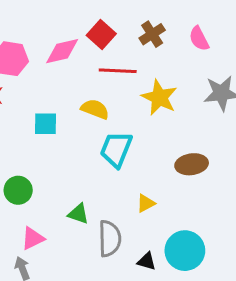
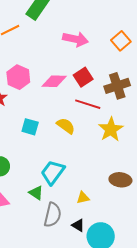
brown cross: (152, 34) -> (117, 86), size x1.4
cyan trapezoid: (116, 149) -> (53, 172), moved
black triangle: (147, 261) -> (78, 225), moved

